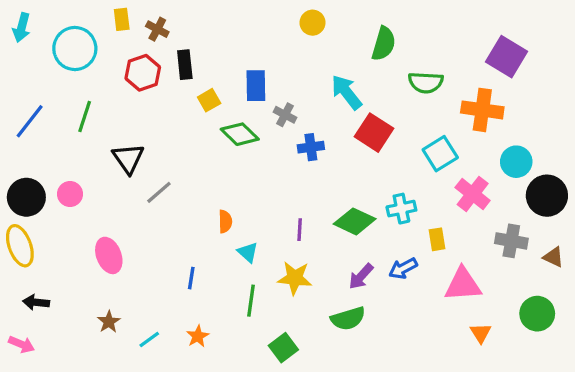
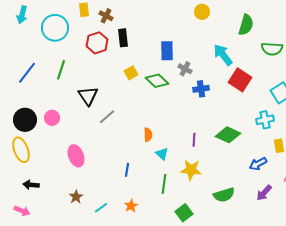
yellow square: (209, 100) -> (131, 73), moved
cyan cross: (401, 209) -> (265, 120), moved
purple arrow: (361, 276) -> (264, 193), moved

